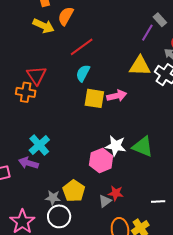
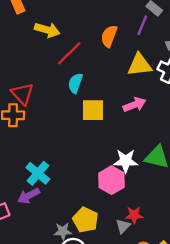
orange semicircle: (66, 16) -> (109, 36), moved
yellow arrow: (44, 26) -> (47, 30), moved
pink arrow: (117, 96) -> (135, 105), moved
purple arrow: (28, 163) -> (29, 196), turned -36

